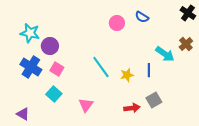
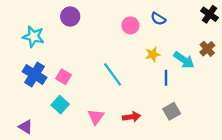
purple circle: (50, 46) -> (70, 16), moved
yellow star: (127, 75) -> (153, 54), moved
red arrow: (132, 108) -> (132, 117), moved

